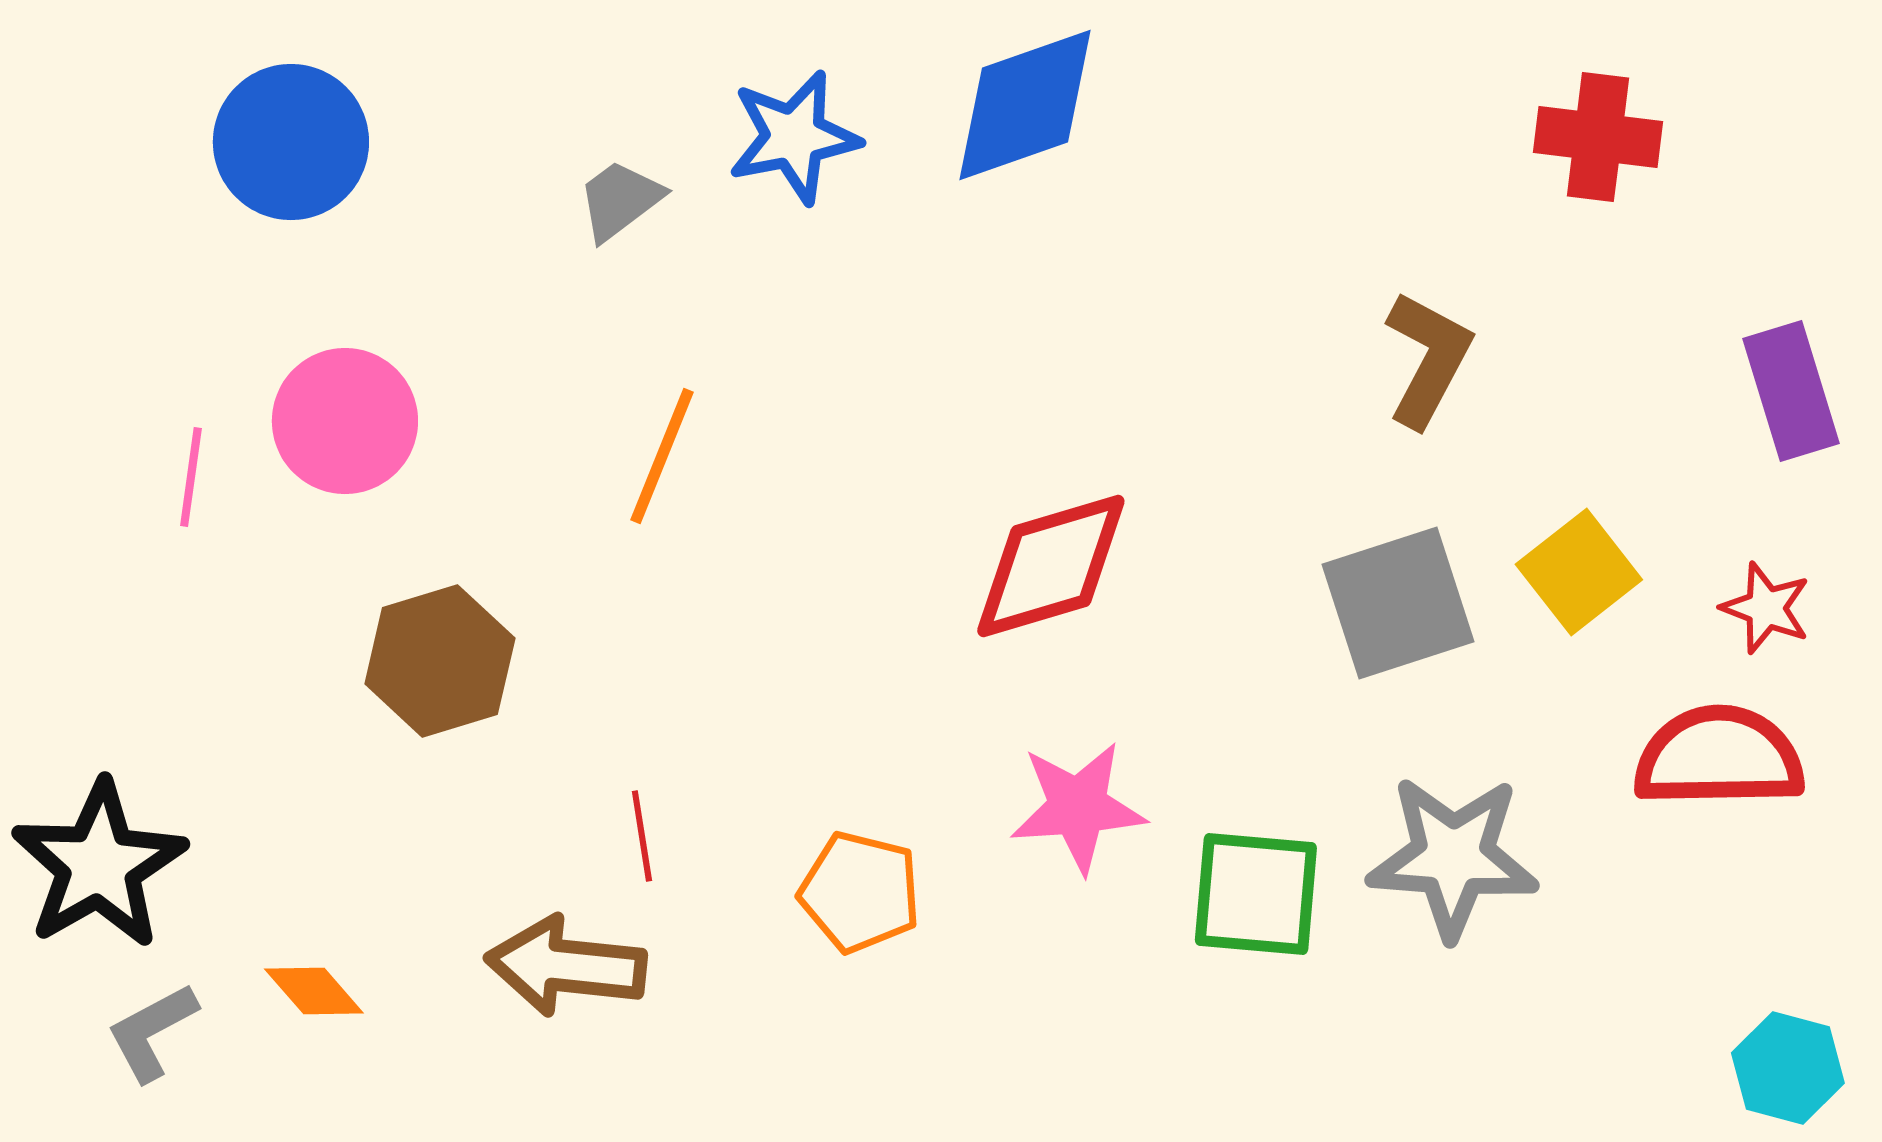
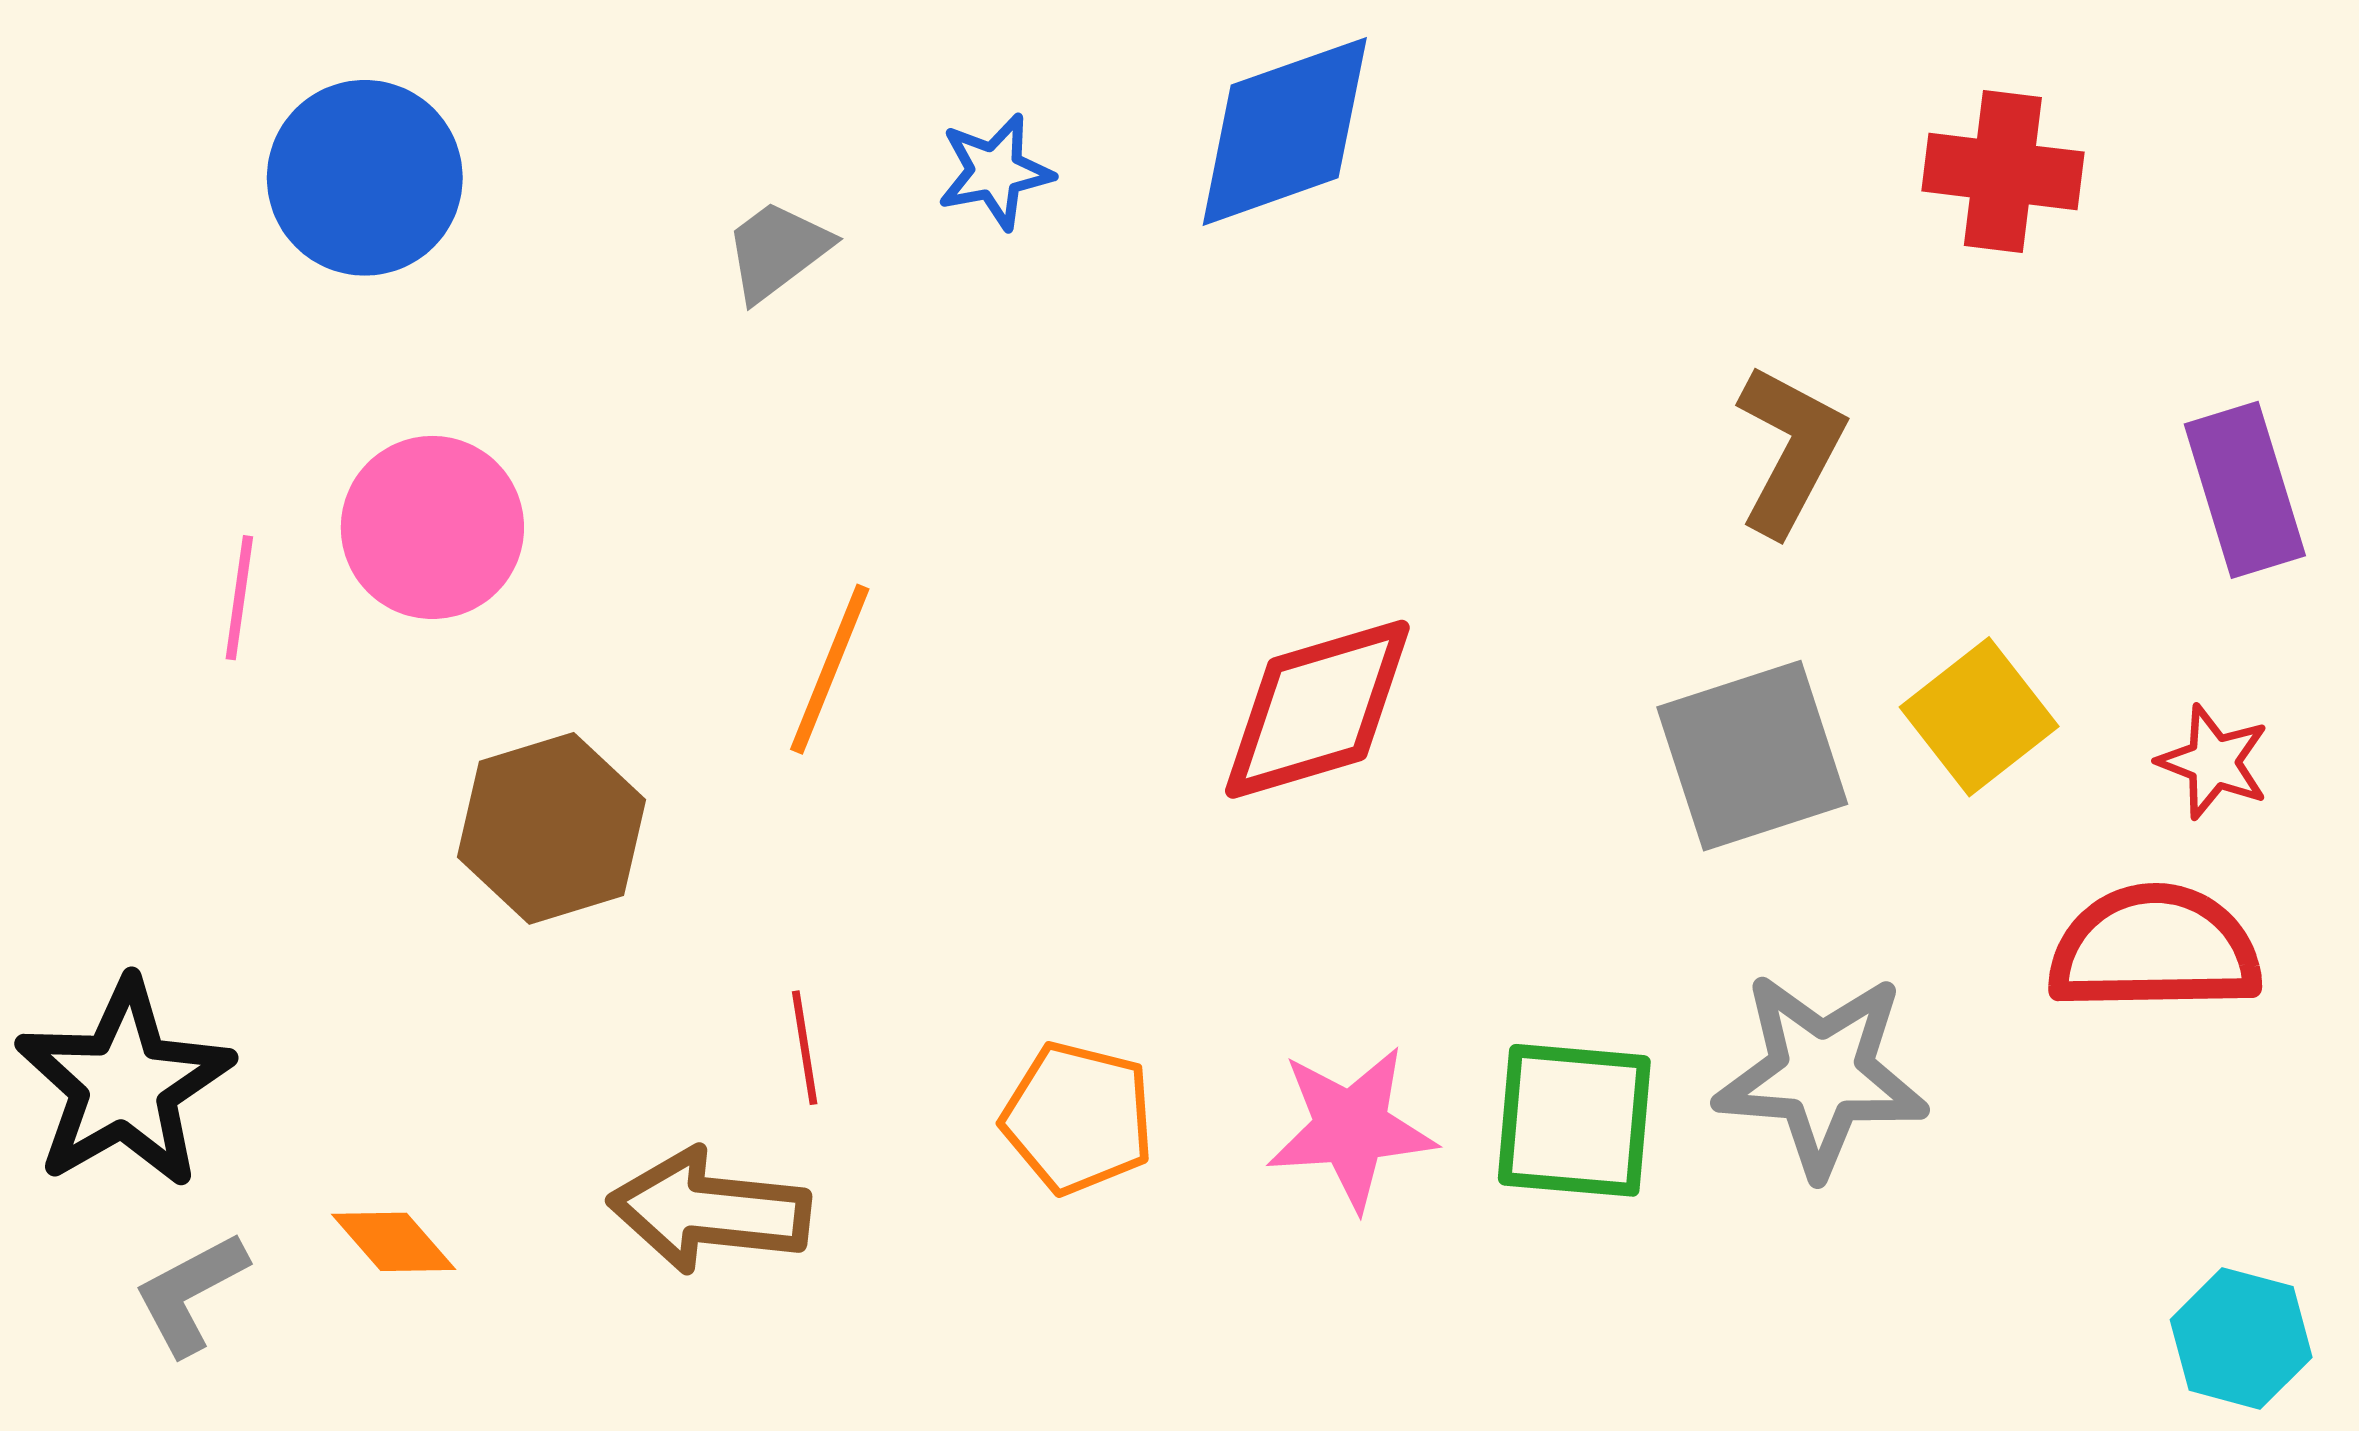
blue star: (794, 137) -> (995, 172), size x0.7
orange line: (662, 456) -> (830, 669), moved
pink star: (1078, 807) -> (1351, 1128), moved

